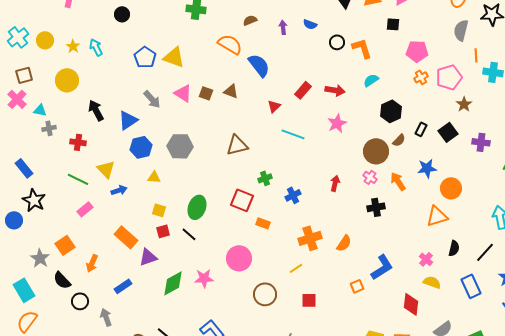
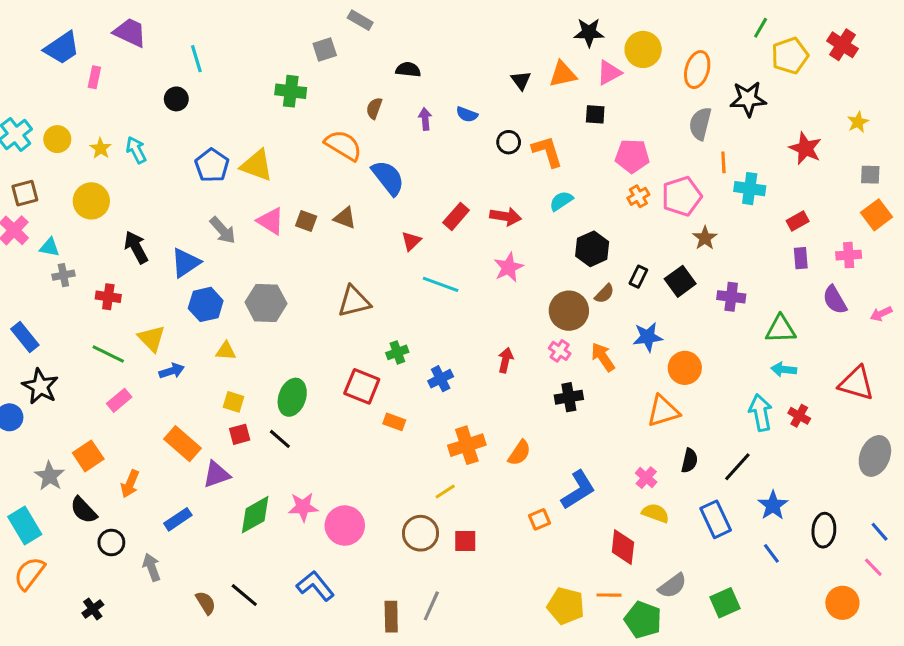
brown semicircle: (250, 20) -> (374, 108), turned -48
pink circle: (239, 258) -> (345, 526), moved
brown circle: (265, 294) -> (421, 533), moved

